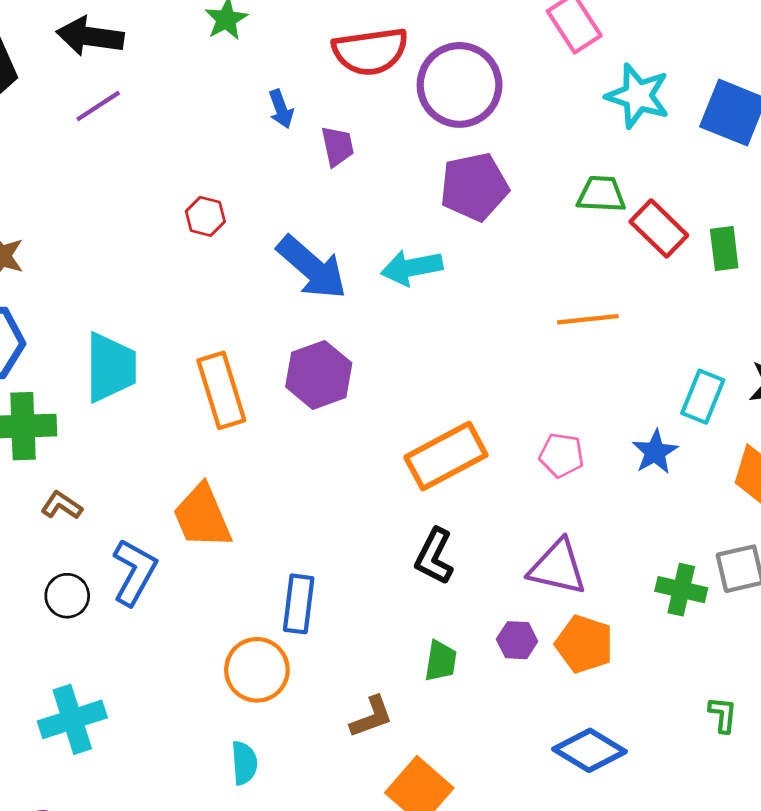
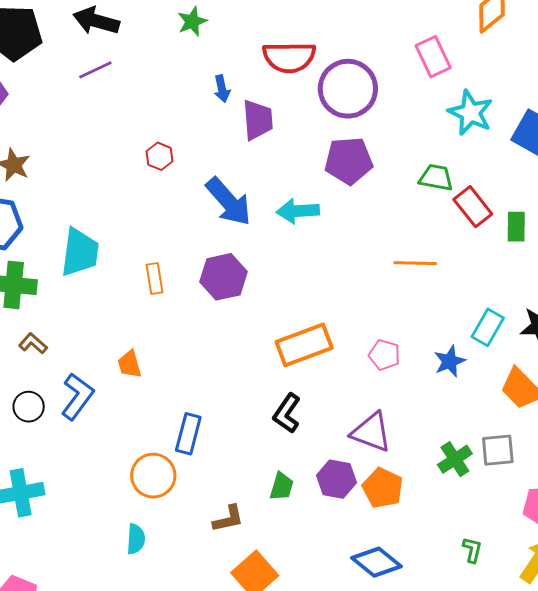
purple trapezoid: (338, 146) -> (258, 120), size x1.4
orange rectangle: (221, 390) -> (154, 278), size x0.6
orange trapezoid: (202, 516) -> (130, 364), size x0.6
green cross: (681, 590) -> (455, 459), turned 36
purple hexagon: (517, 640) -> (336, 479), size x1.4

